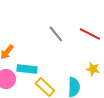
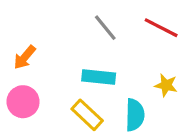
cyan rectangle: (27, 69) -> (99, 77), moved

